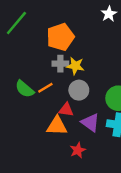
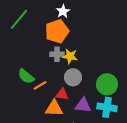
white star: (109, 14) -> (63, 11), moved
orange line: (45, 88) -> (40, 85), moved
purple triangle: (90, 122) -> (83, 105), turned -30

